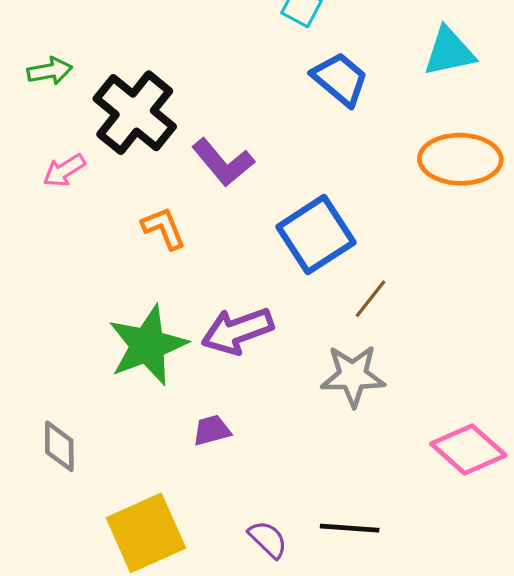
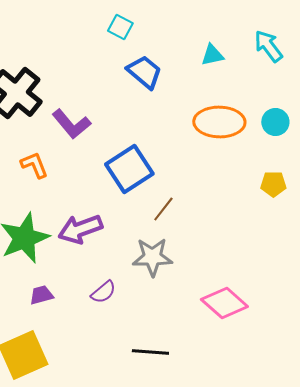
cyan triangle: (449, 52) -> (212, 55), size x0.7
purple trapezoid: (212, 430) -> (41, 295), moved
purple semicircle: (268, 539) -> (103, 292), moved, turned 96

